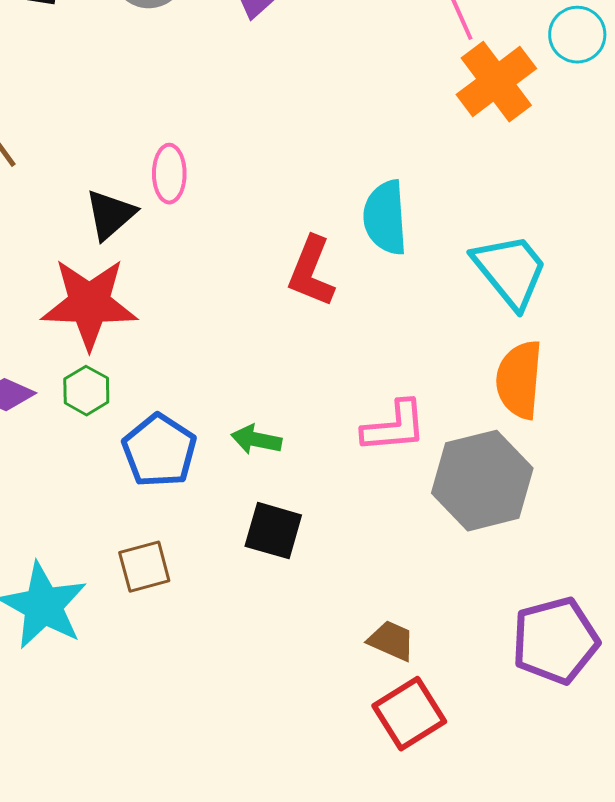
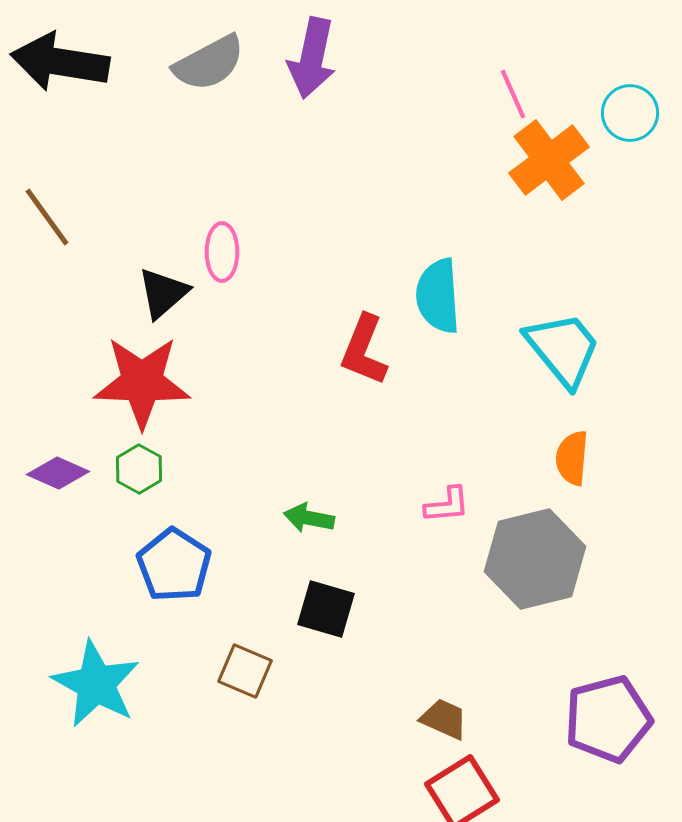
orange semicircle: (519, 380) -> (572, 458), size x0.7
pink L-shape: (394, 427) -> (447, 505), size x0.7
blue pentagon: (159, 451) -> (174, 565), moved
brown square: (144, 567) -> (245, 671), moved, turned 38

